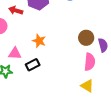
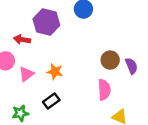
pink triangle: (15, 53) -> (26, 74), moved, turned -32
pink semicircle: (90, 62) -> (104, 90), moved

